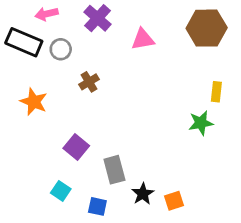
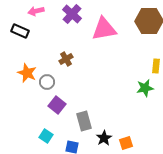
pink triangle: (143, 39) -> (104, 29), size x1.5
black rectangle: (24, 42) -> (20, 31), size x0.7
gray circle: (61, 49) -> (47, 82), moved

